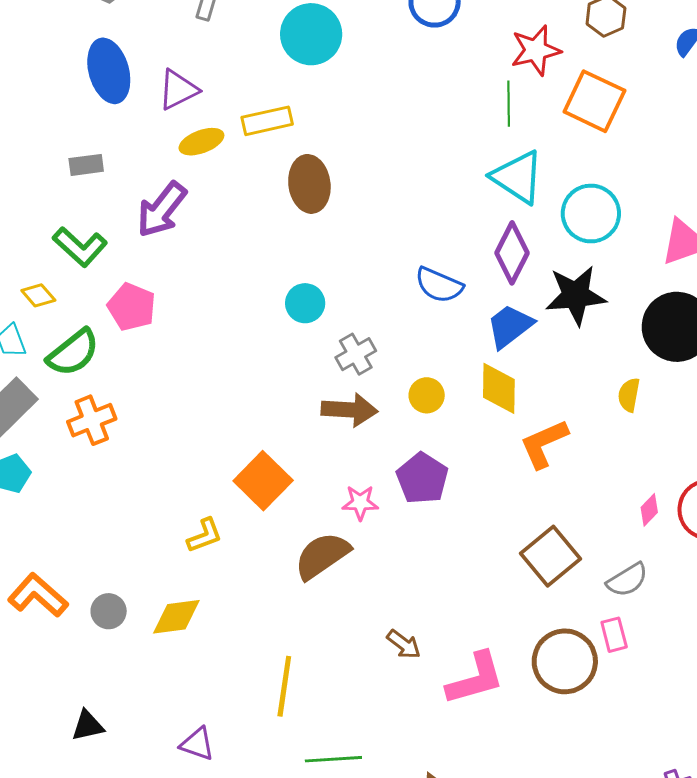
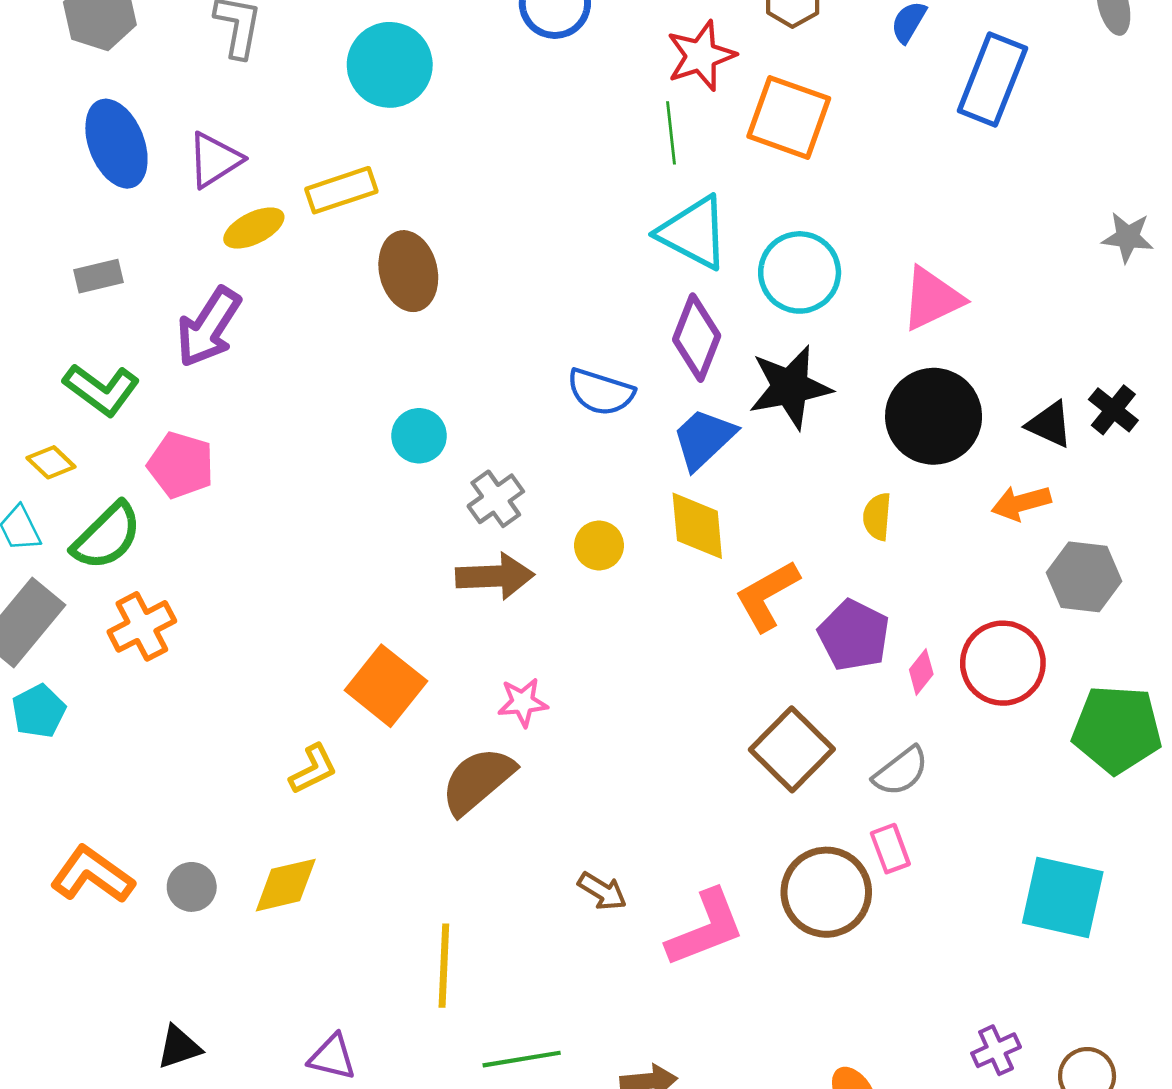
purple pentagon: (422, 478) -> (854, 635), moved

